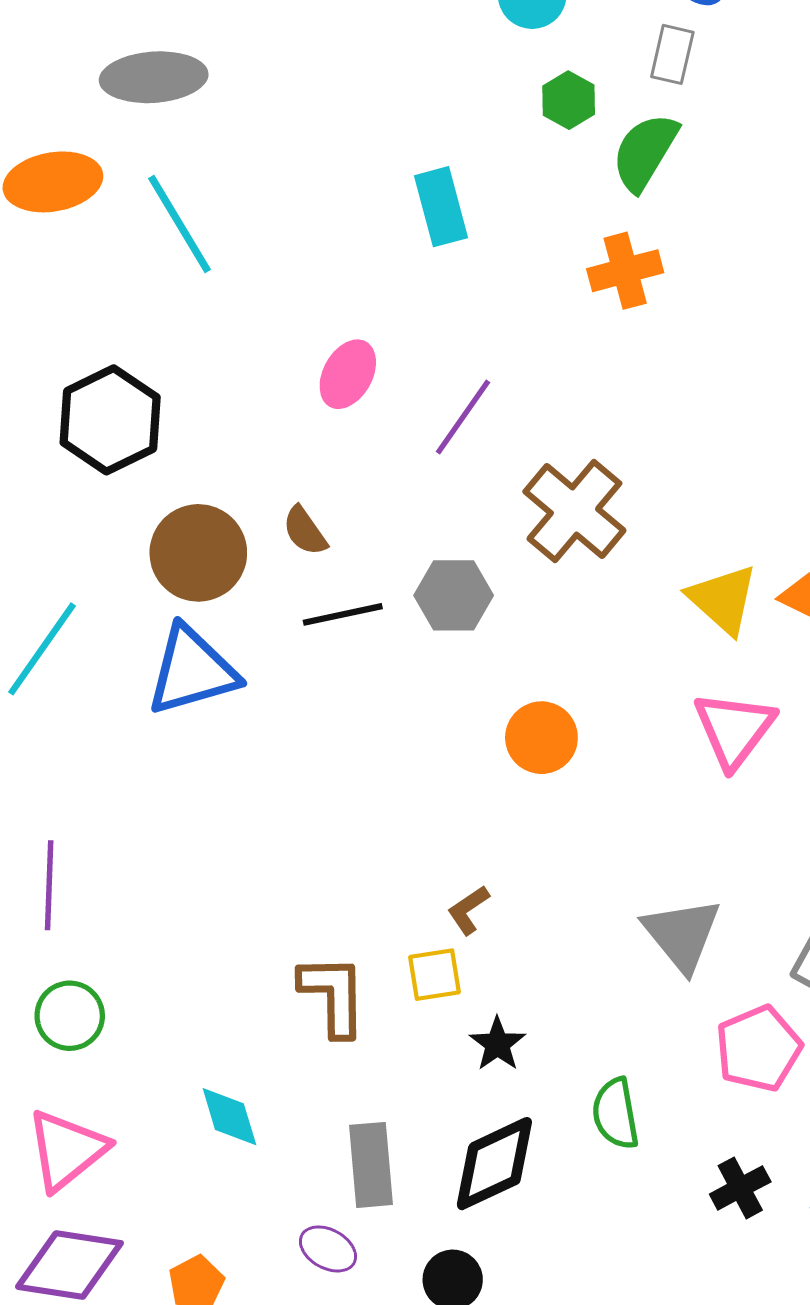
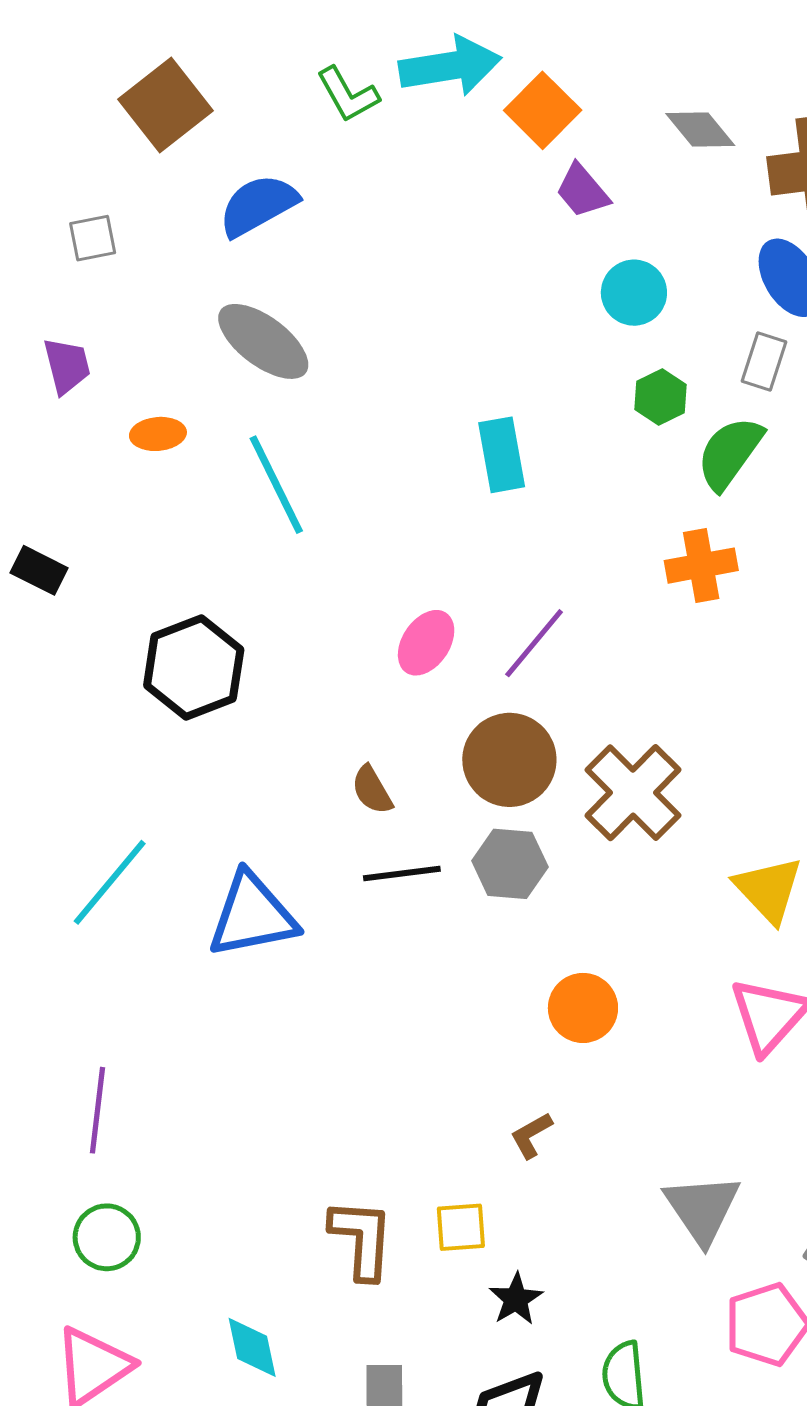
gray ellipse: (154, 77) -> (263, 341), turned 36
orange ellipse: (53, 182) -> (158, 434), size x0.6
cyan rectangle: (441, 207) -> (502, 455), moved
purple line: (463, 417) -> (534, 643), moved
brown circle: (198, 553) -> (509, 760), moved
brown L-shape: (468, 910) -> (531, 1135), moved

